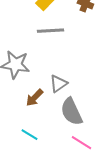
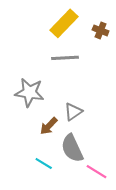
gray semicircle: (71, 112) -> (72, 148), moved

